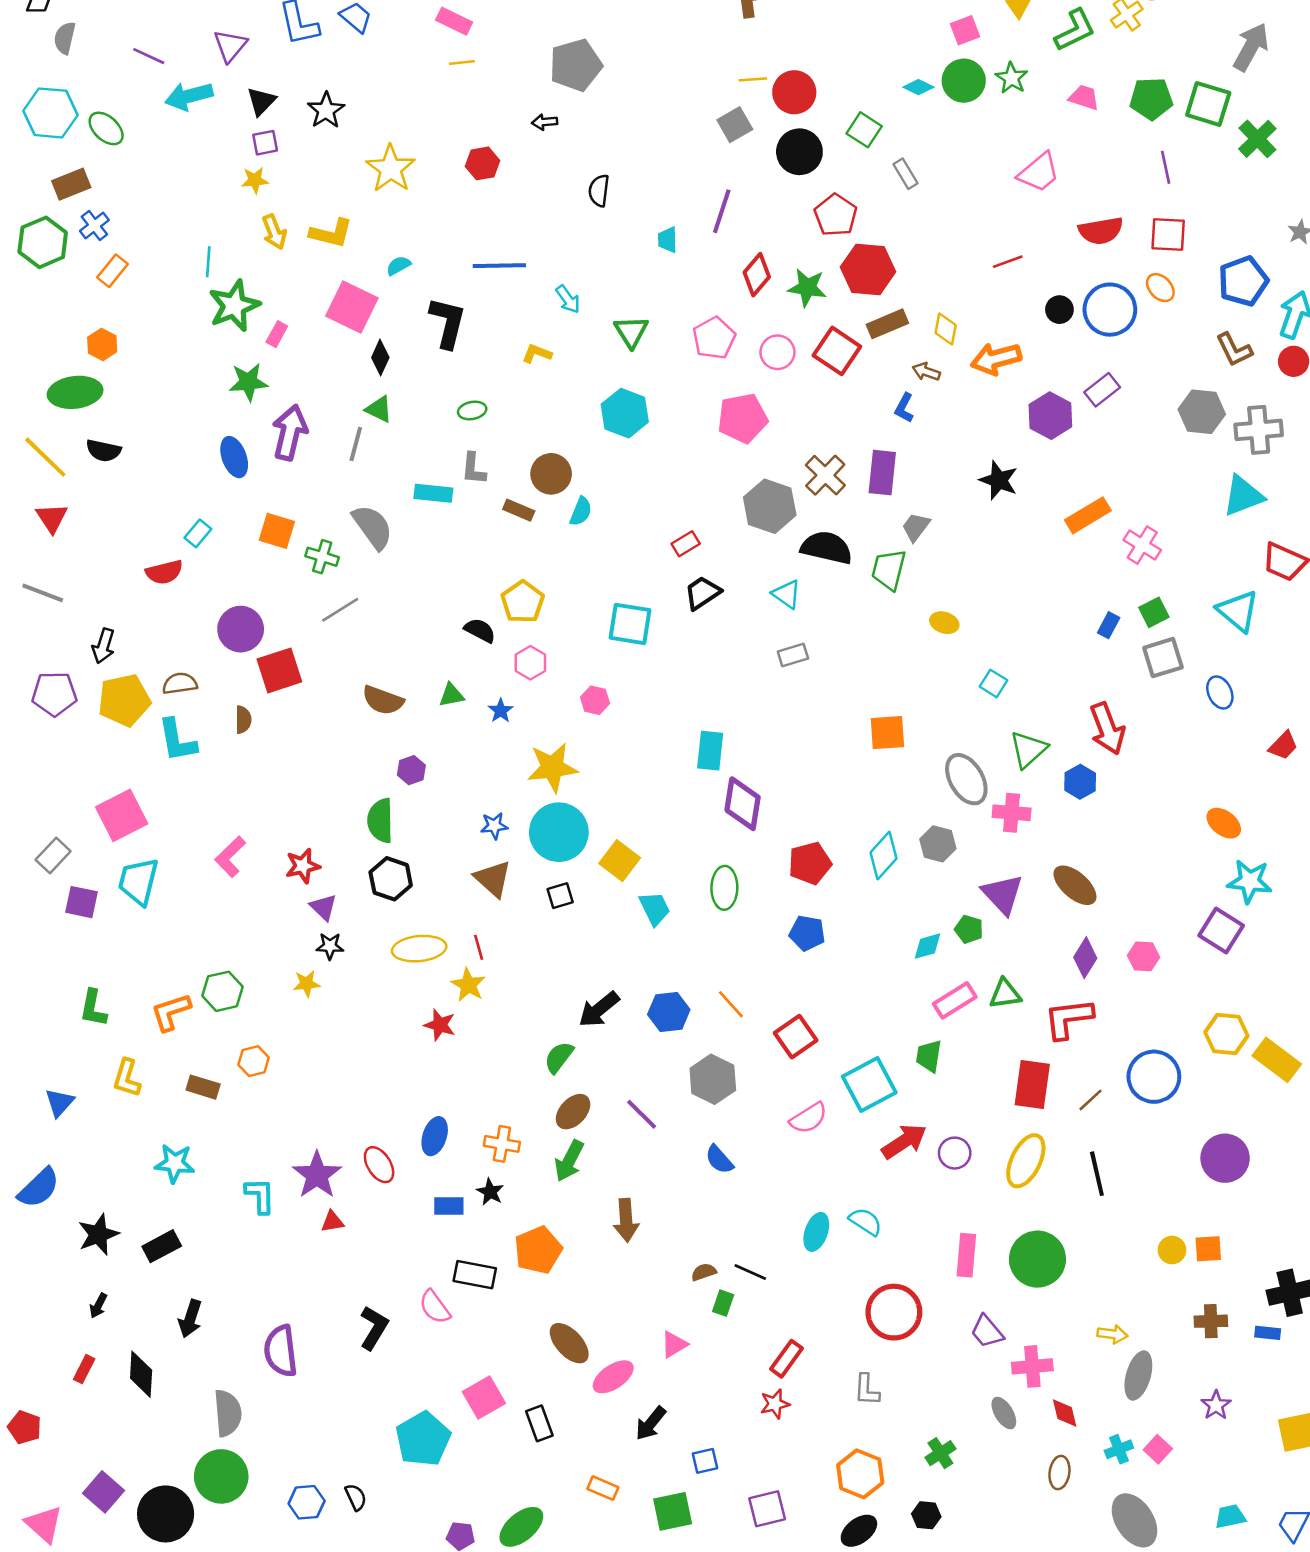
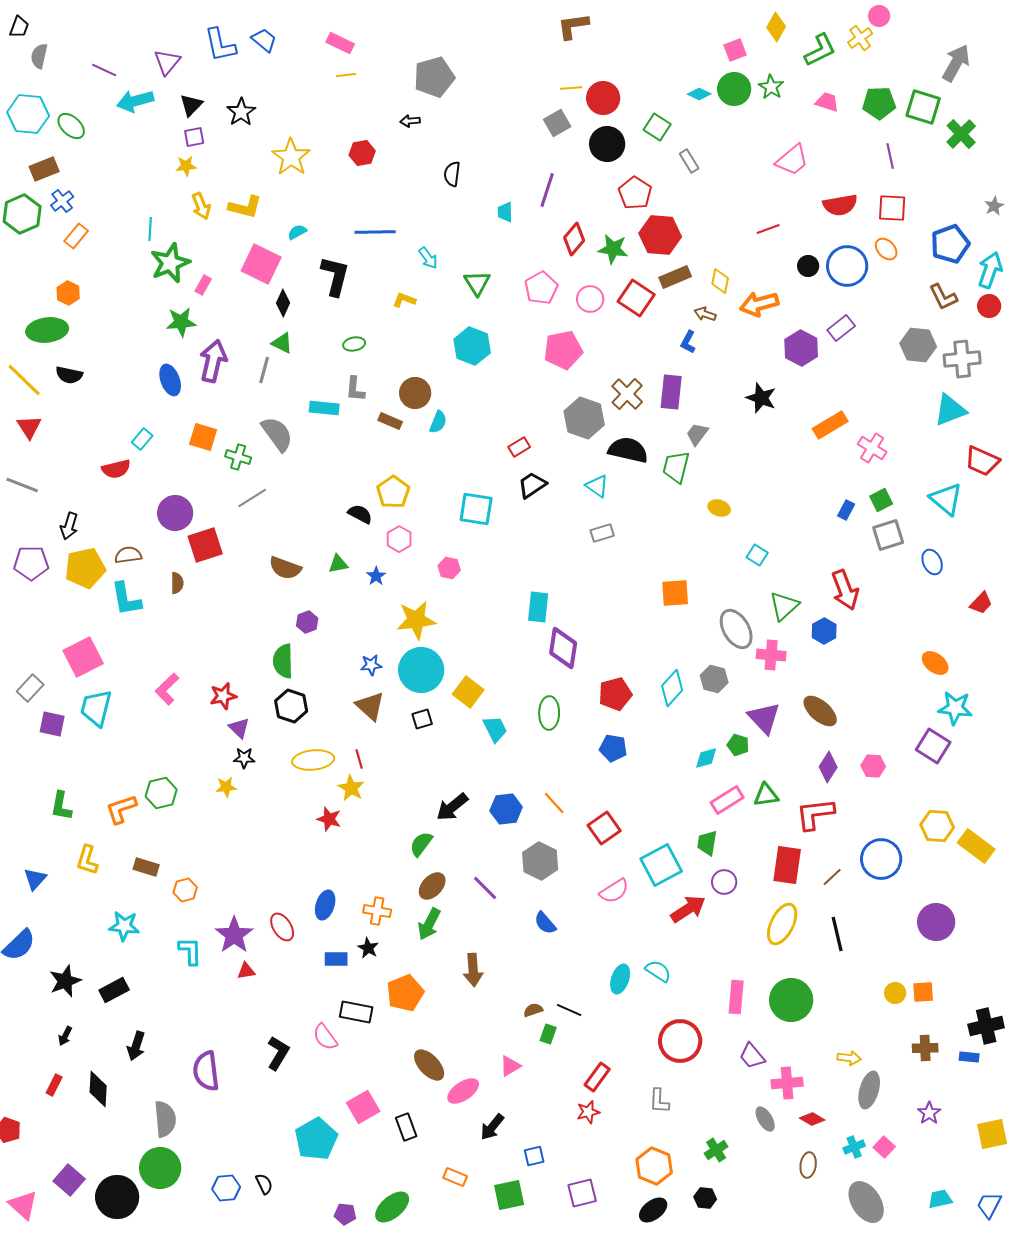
orange hexagon: (254, 1061) -> (185, 890), moved
purple circle: (955, 1153) -> (724, 882), moved
red diamond: (1065, 1413) -> (812, 1119), turned -45

